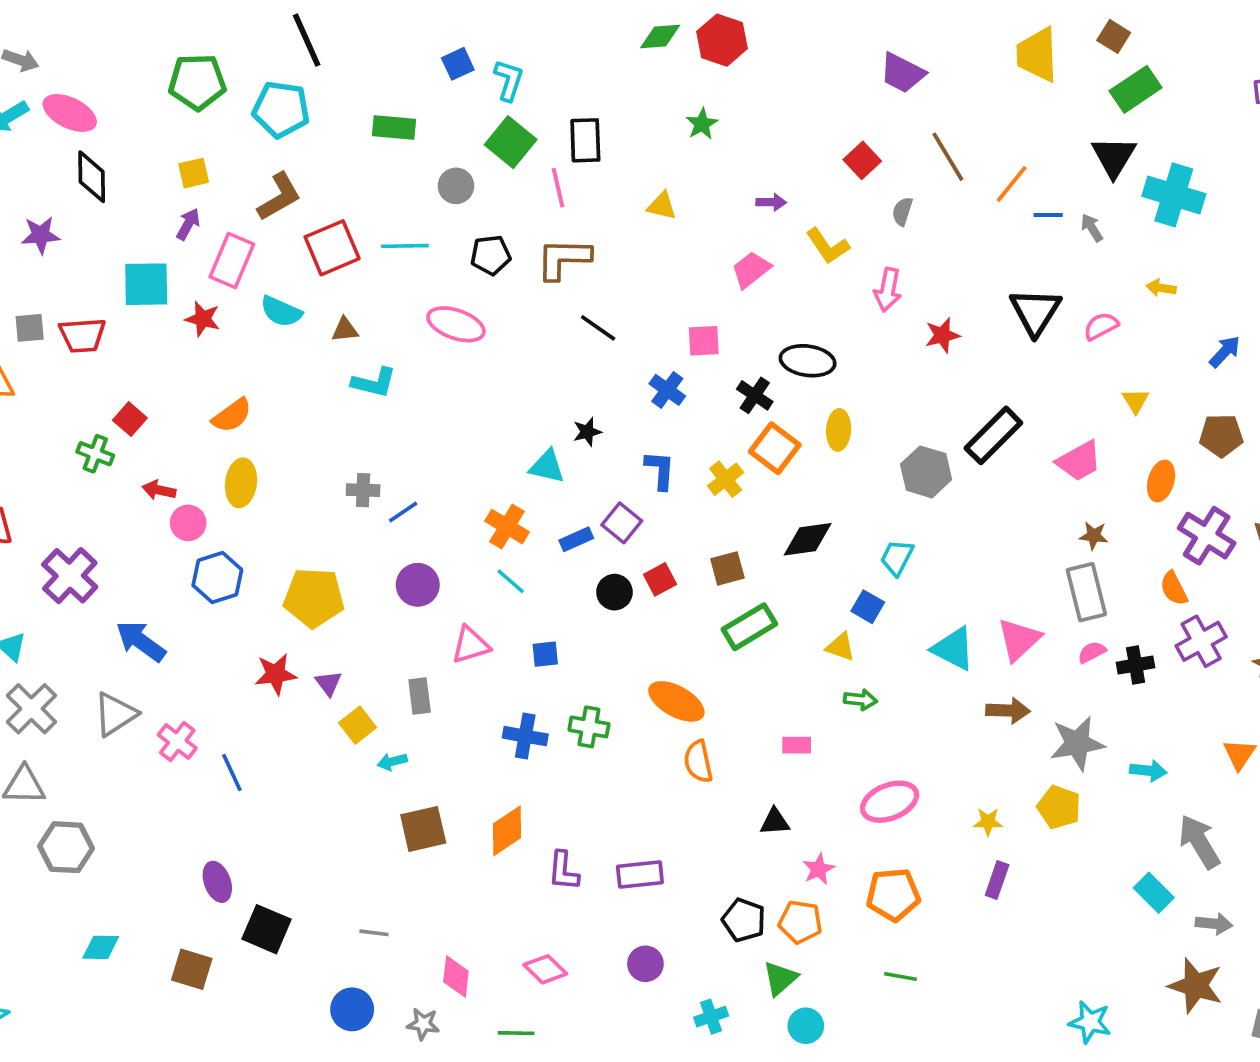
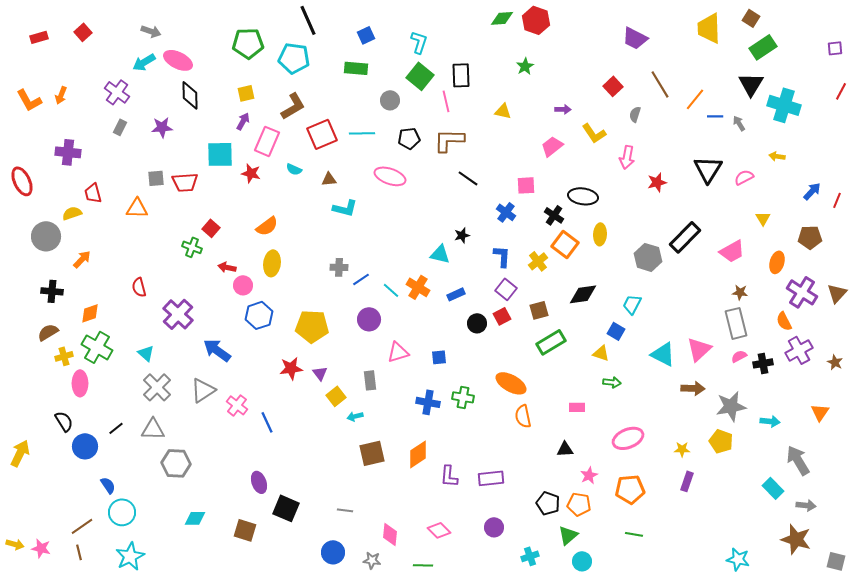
blue square: (458, 64) -> (366, 35), moved
cyan semicircle: (281, 312) -> (294, 169), size x0.7
purple square: (622, 523) -> (506, 289), moved
cyan line: (511, 581) -> (391, 290), moved

